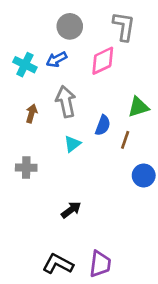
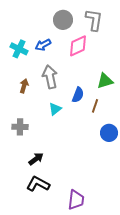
gray circle: (70, 26) -> (63, 20), moved
black arrow: (71, 210) -> (36, 159), moved
black L-shape: (58, 264) -> (38, 184), moved

